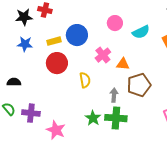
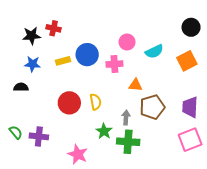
pink cross: (103, 55) -> (114, 64), moved, turned 35
red circle: (57, 63) -> (69, 103), moved
black semicircle: (14, 82) -> (21, 87), moved
green star: (93, 118) -> (104, 131), moved
pink star: (56, 130) -> (78, 154), moved

